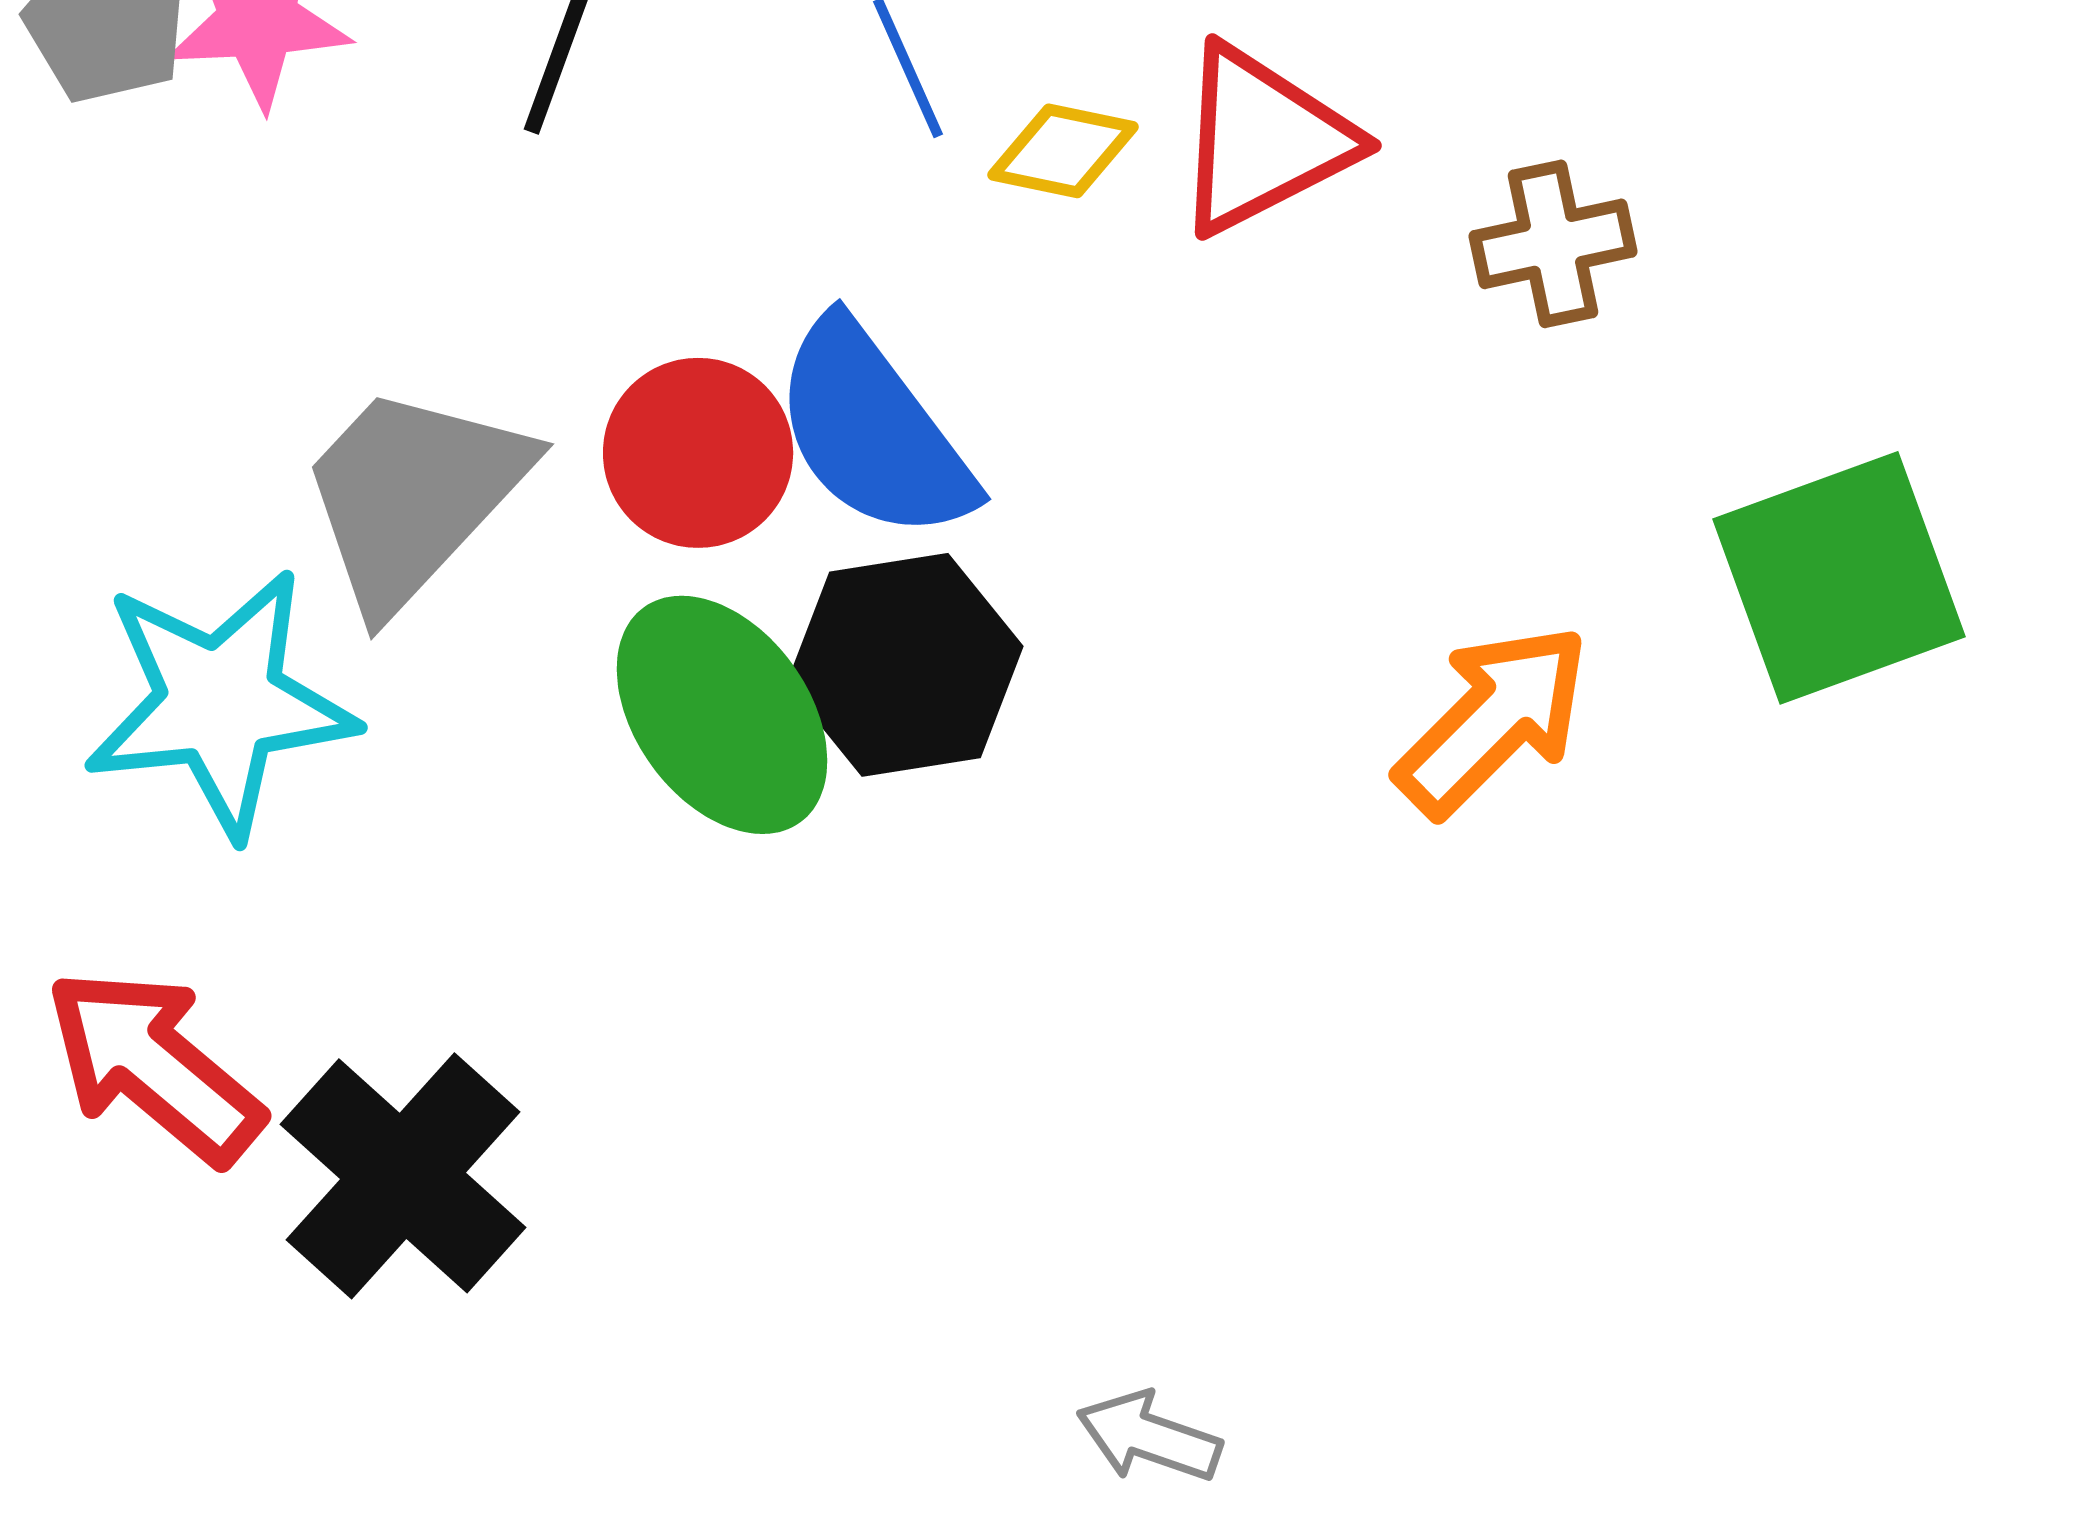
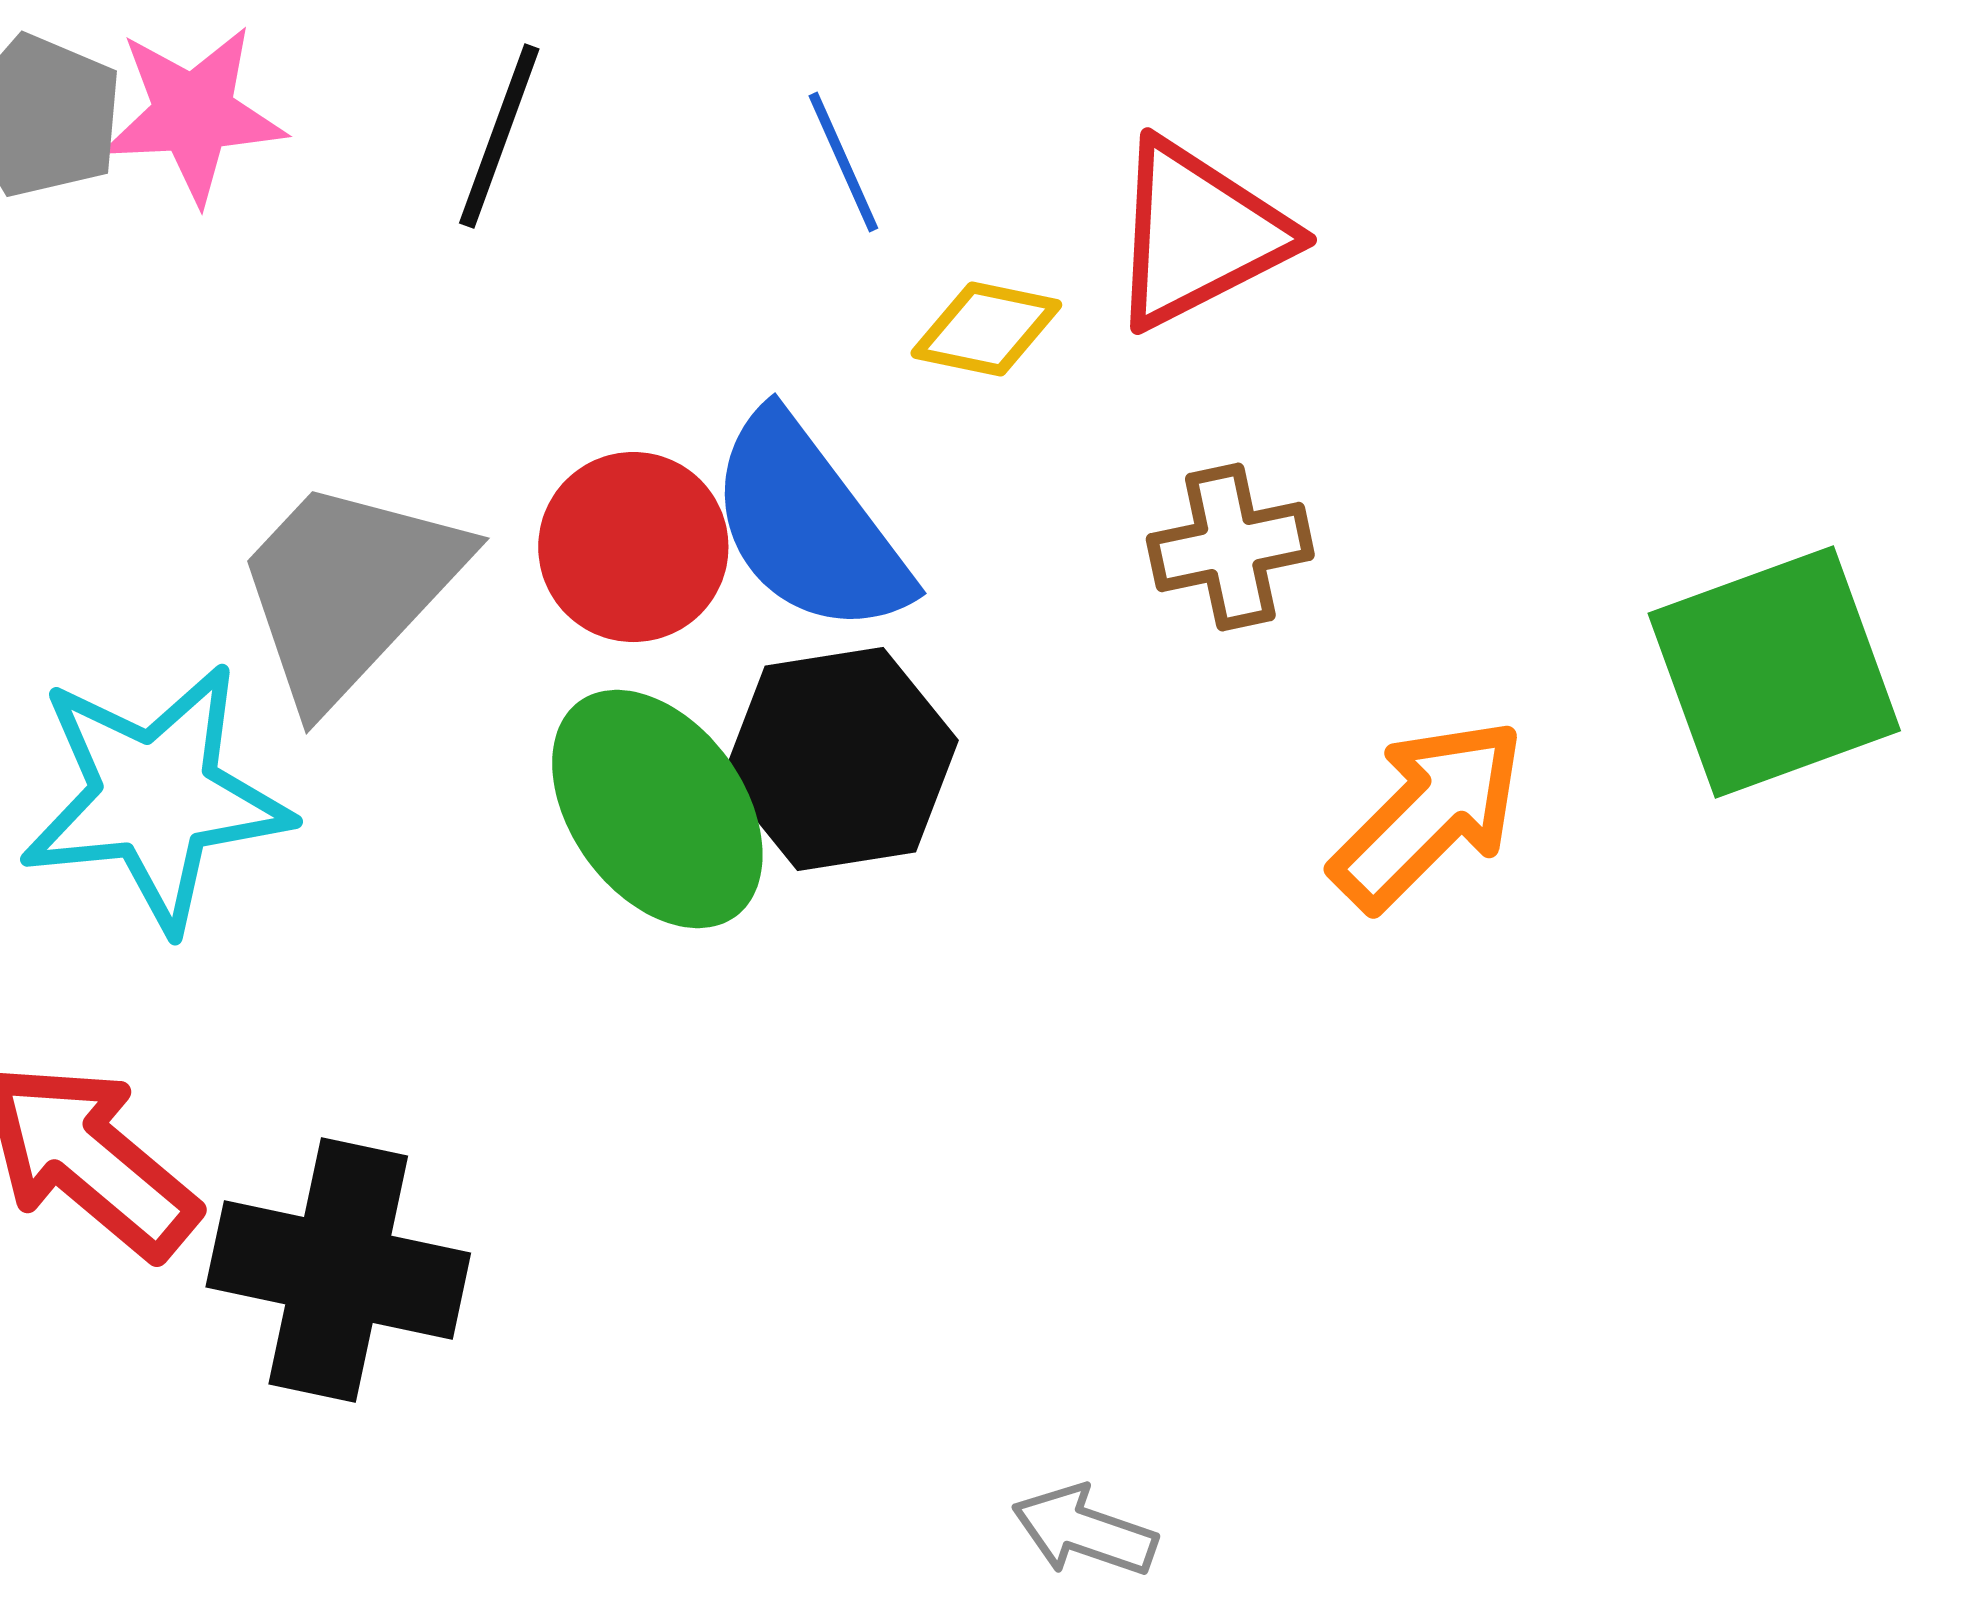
yellow diamond: (1063, 151) -> (986, 329), moved
brown cross: (1553, 244) -> (1230, 547), moved
black cross: (403, 1176) -> (338, 1270), turned -30

